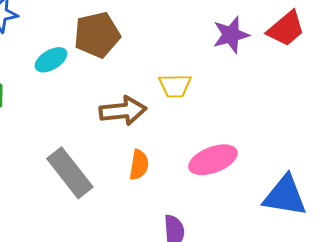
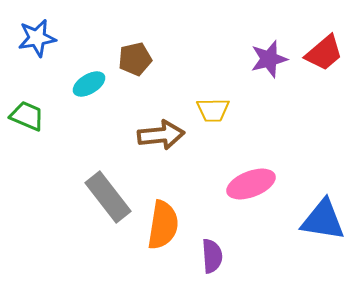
brown pentagon: (97, 35) -> (135, 59), size x0.7
orange semicircle: (139, 165) -> (163, 225), moved, size x1.6

